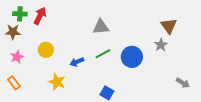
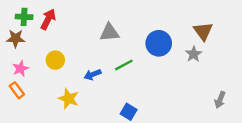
gray triangle: (101, 27) -> (109, 32), moved
blue circle: (132, 57) -> (159, 43), moved
orange rectangle: (14, 83) -> (17, 90), moved
gray arrow: (183, 83) -> (220, 100), turned 80

